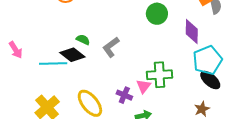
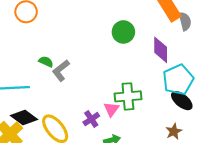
gray L-shape: (111, 47) -> (61, 70), moved
black diamond: (72, 55) -> (24, 118), moved
purple cross: (124, 95) -> (91, 119), turned 35

